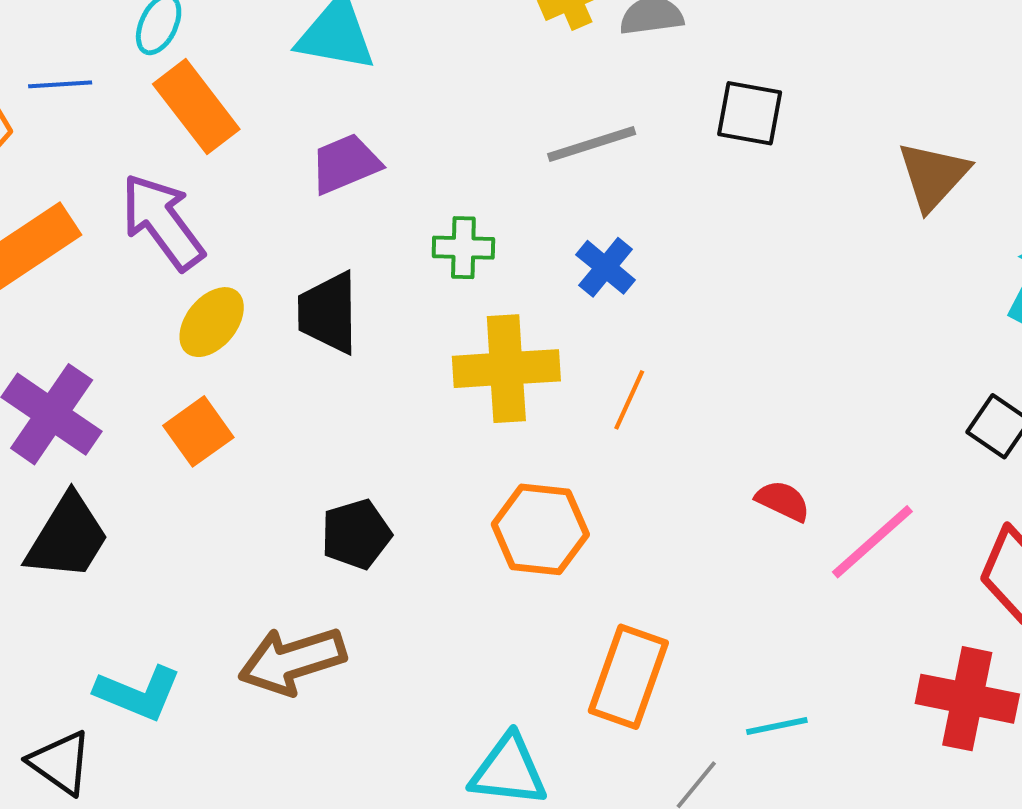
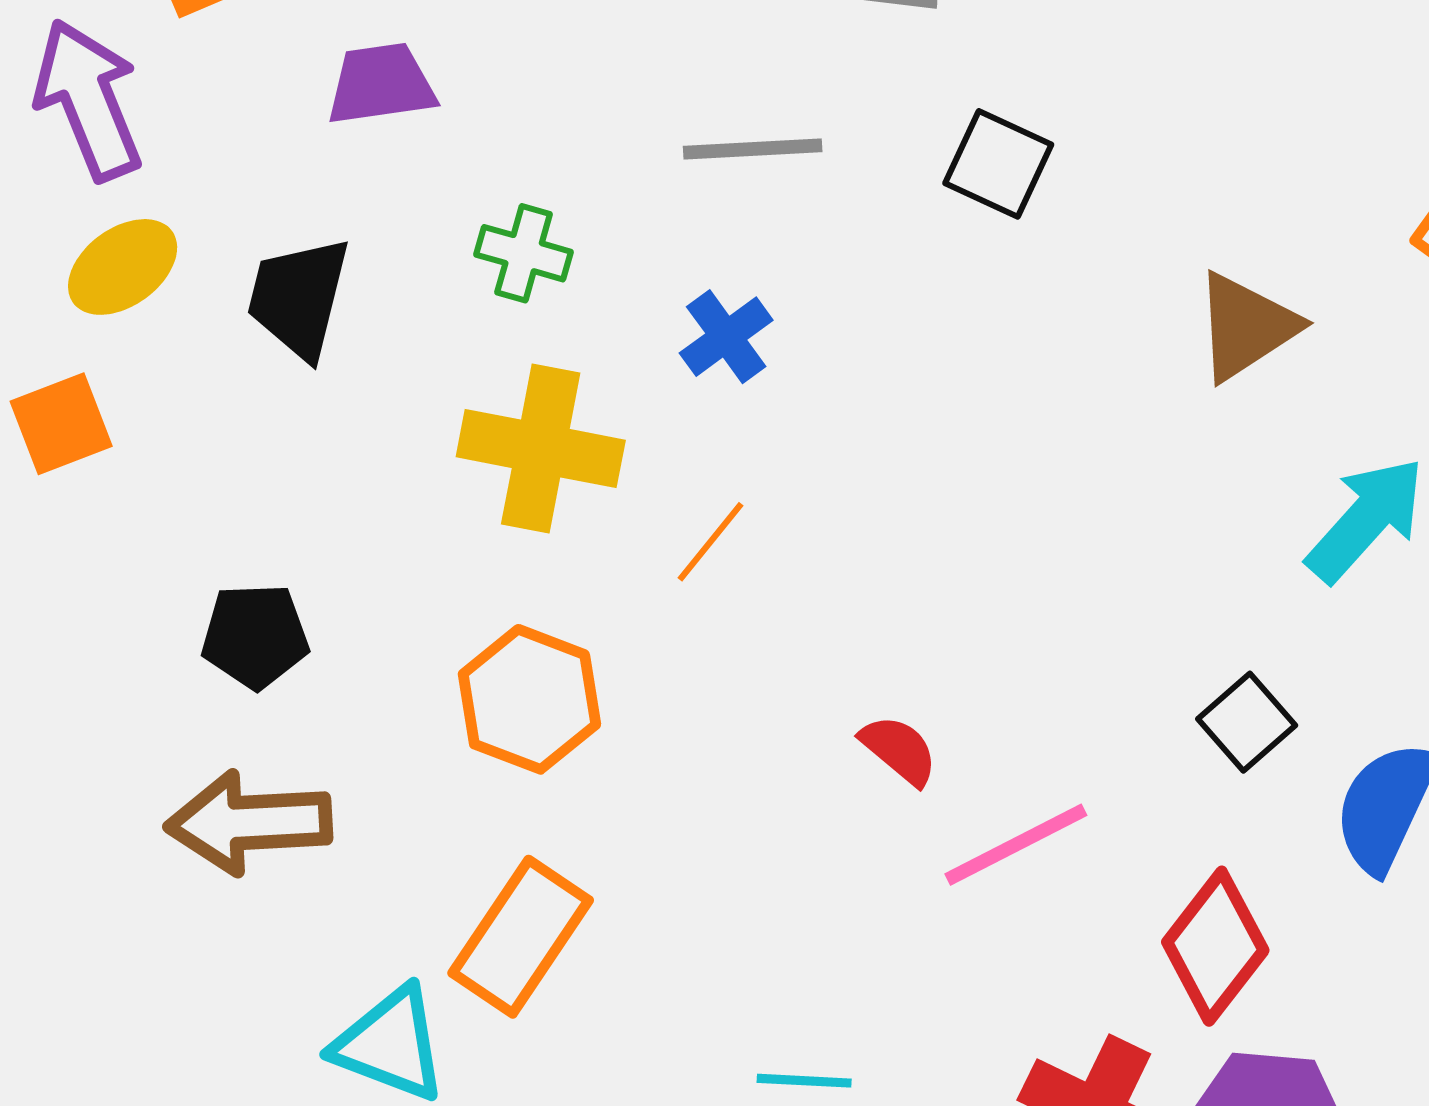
brown arrow: (292, 661) -> (249, 823), moved
orange rectangle: (628, 677) -> (521, 937), moved

